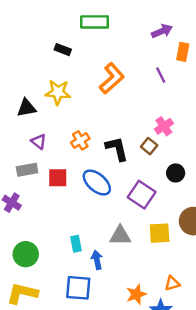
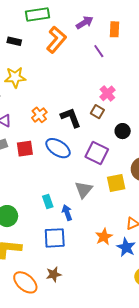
purple arrow: (162, 31) -> (85, 22), moved
orange L-shape: (112, 78) -> (56, 40), moved
gray triangle: (120, 236) -> (84, 190), turned -42

